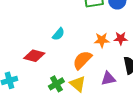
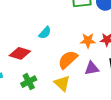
purple triangle: (108, 79) -> (92, 68), moved
green cross: (56, 84) -> (29, 82), moved

